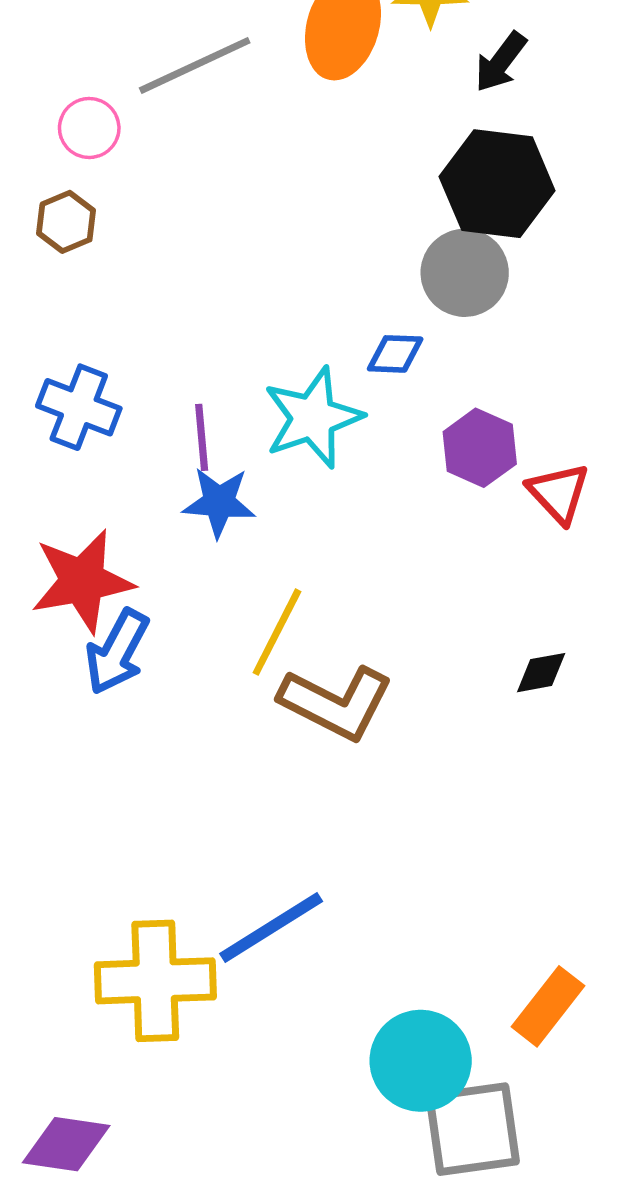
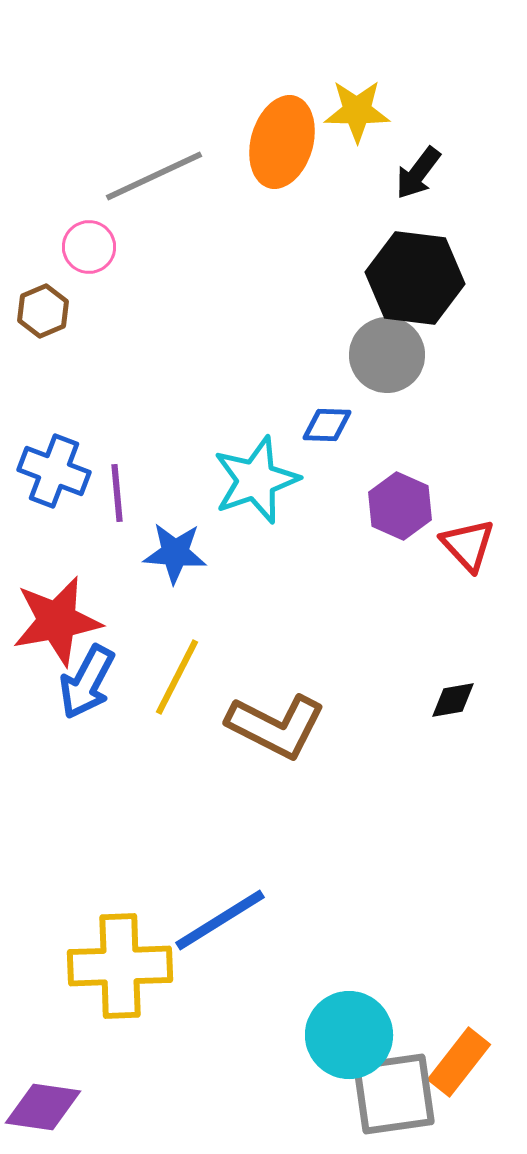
pink circle: (89, 128) -> (89, 247), moved
purple line: (202, 437) -> (117, 493), moved
yellow line: (277, 632) -> (177, 677), moved
orange rectangle: (548, 1006) -> (459, 1062), moved

